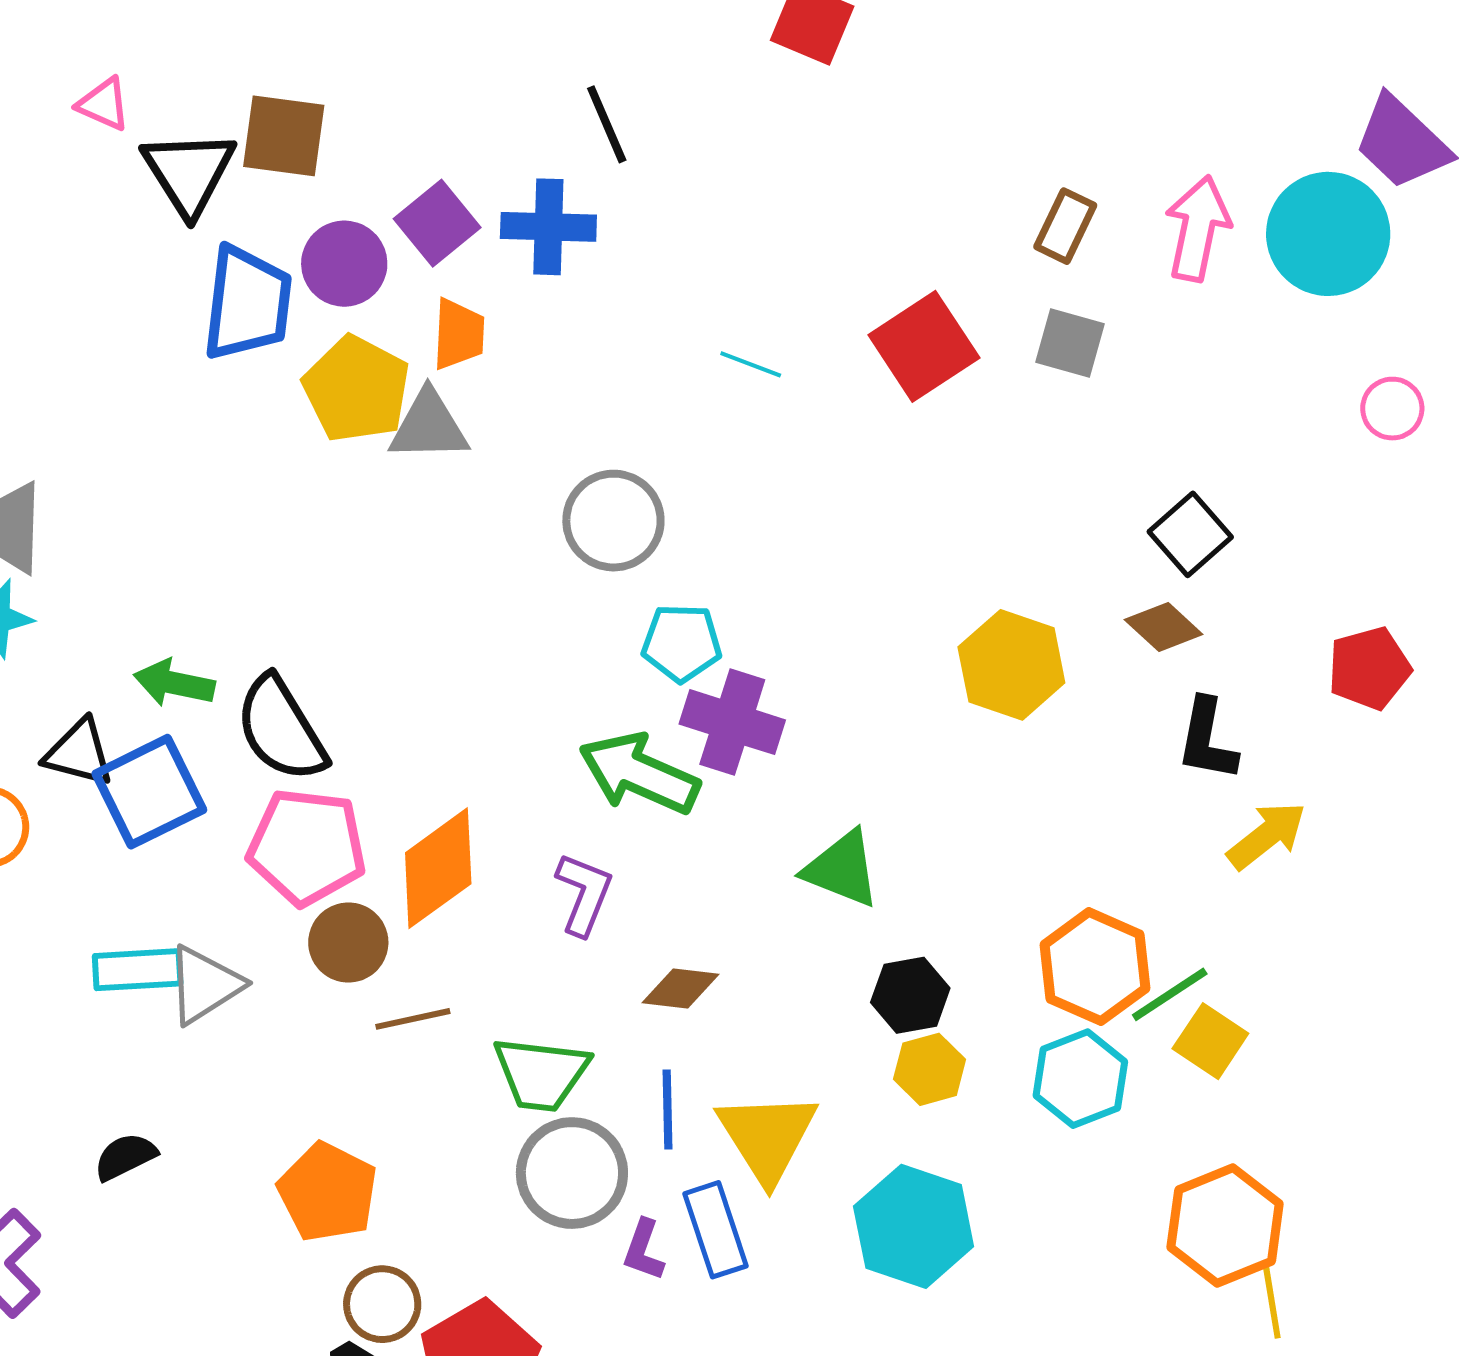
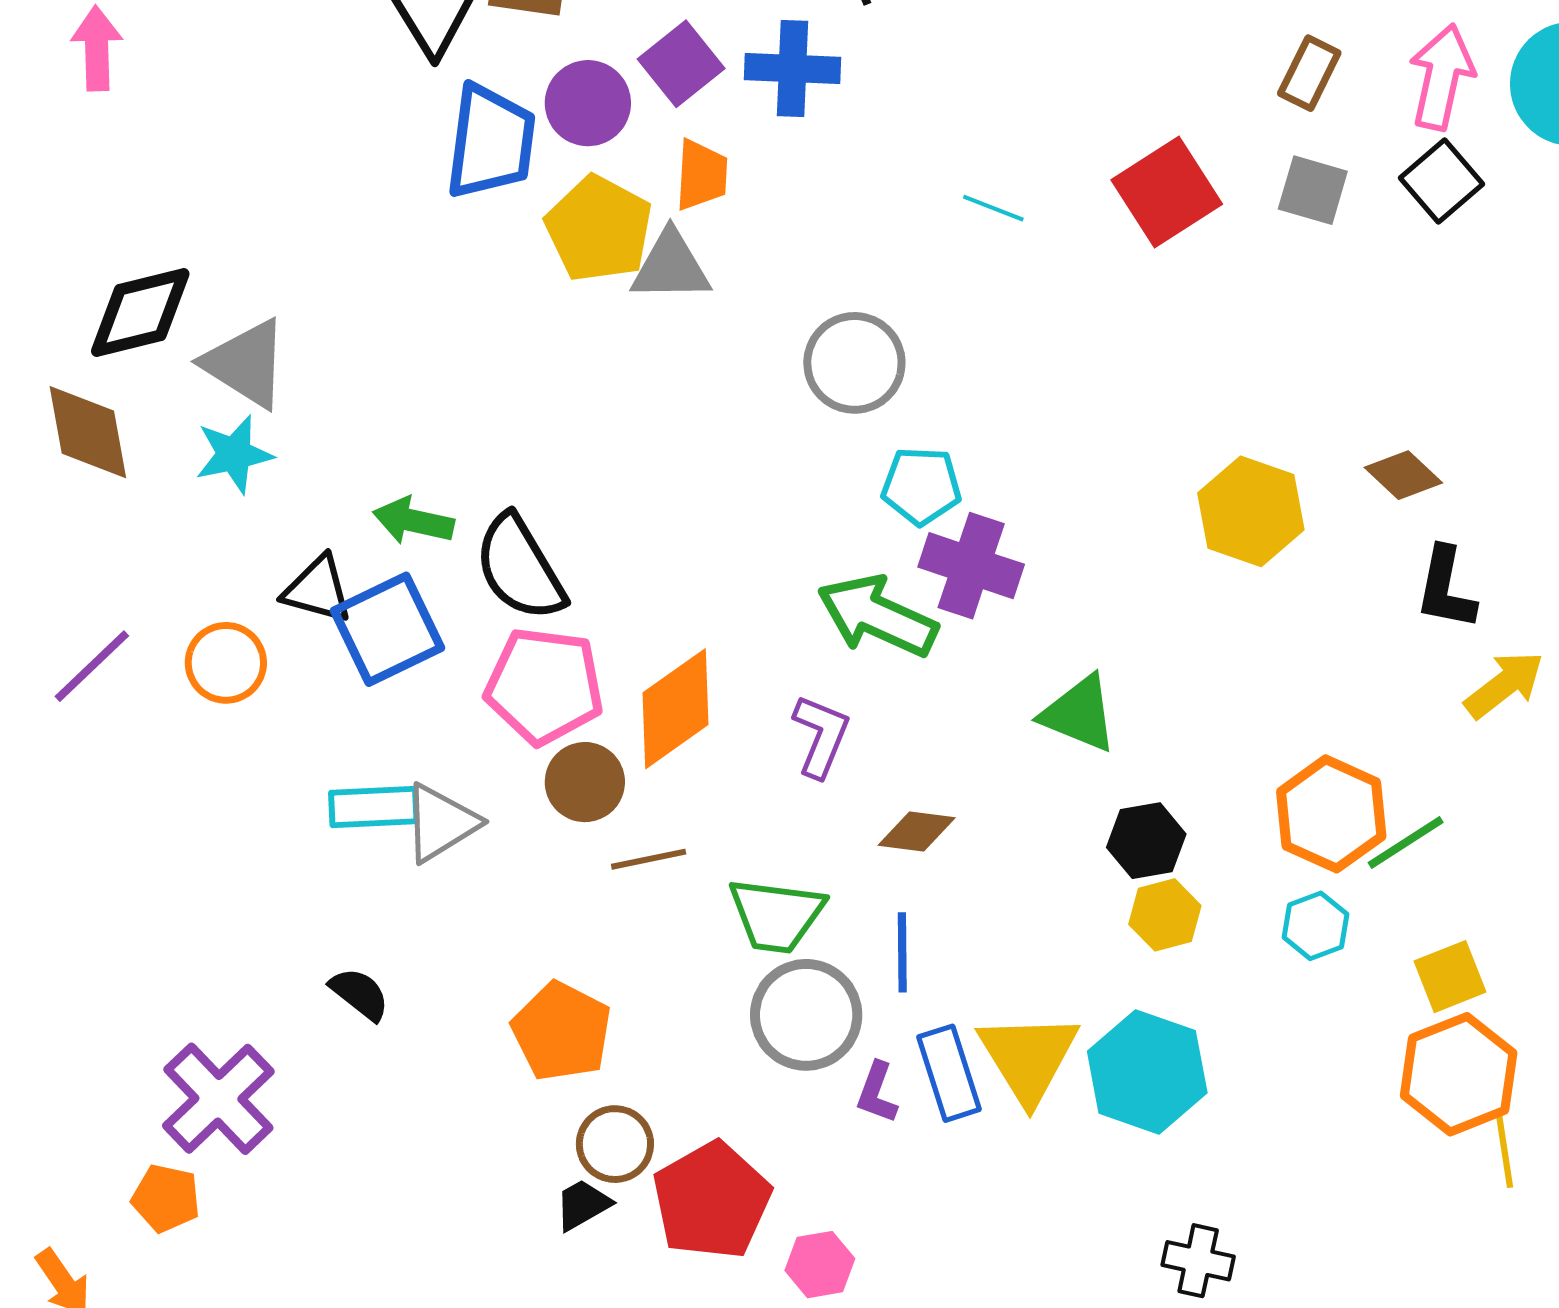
black square: (1190, 534) -> (1442, 181), moved
yellow square: (1210, 1041) -> (1450, 977), moved, turned 34
cyan hexagon: (1080, 1079) -> (1315, 926), size x0.7
yellow triangle: (767, 1137) -> (1028, 1057), moved
black semicircle: (125, 1157) -> (360, 994), turned 64

